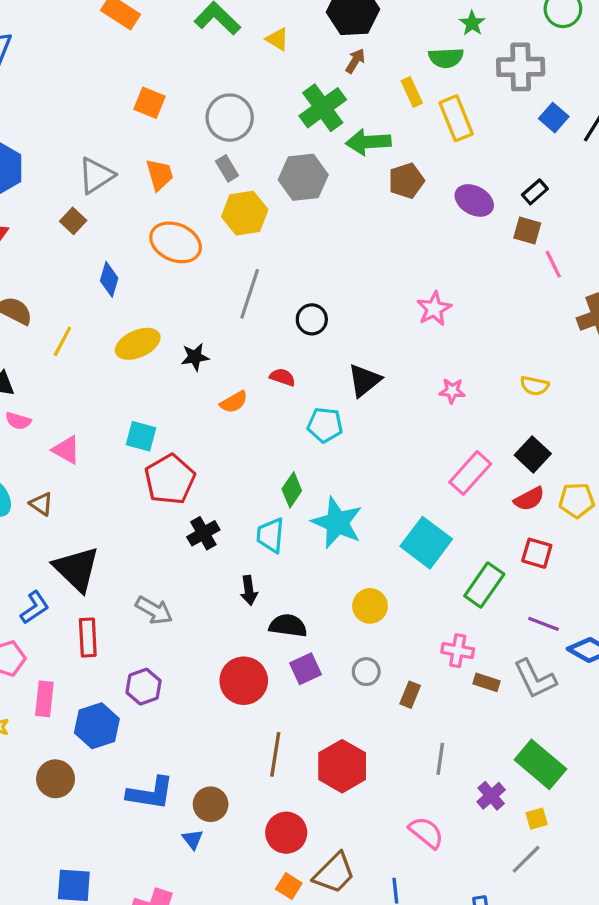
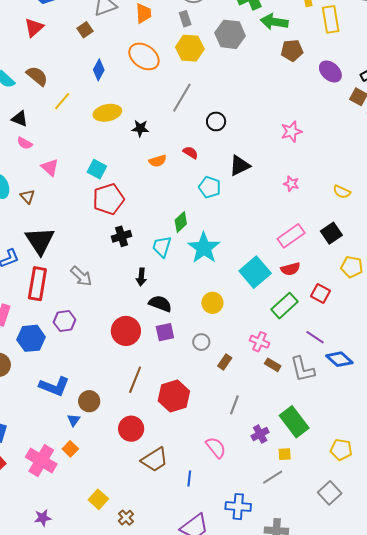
red semicircle: (529, 499) -> (290, 269), moved
red rectangle: (88, 637) -> (37, 284), size x1.4
orange square: (289, 886) -> (70, 449), moved

